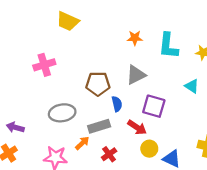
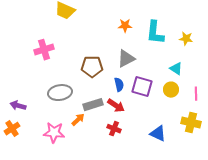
blue semicircle: (117, 104) -> (119, 85), moved
red arrow: (137, 127) -> (116, 106), moved
yellow circle: (149, 149) -> (171, 90), moved
red cross: (109, 154) -> (114, 129), moved, turned -32

